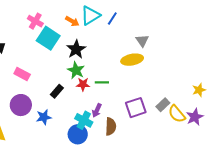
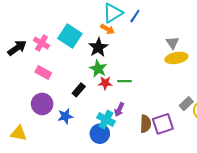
pink cross: (35, 21) -> (41, 43), moved
orange arrow: (72, 21) -> (107, 29), moved
gray triangle: (142, 41) -> (172, 43), moved
yellow ellipse: (132, 60) -> (176, 58), moved
purple square: (136, 108) -> (163, 124), moved
brown semicircle: (111, 126) -> (146, 124), moved

